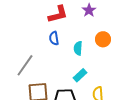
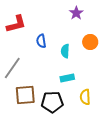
red L-shape: (58, 14) -> (16, 24), moved
cyan rectangle: (80, 75) -> (67, 78), turned 32

